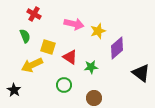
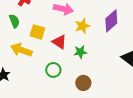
yellow star: (98, 31) -> (82, 26), moved
purple diamond: (117, 48) -> (111, 21), moved
yellow arrow: (32, 65) -> (21, 50), turned 45

